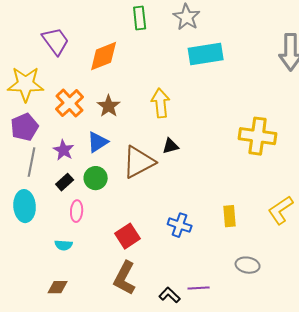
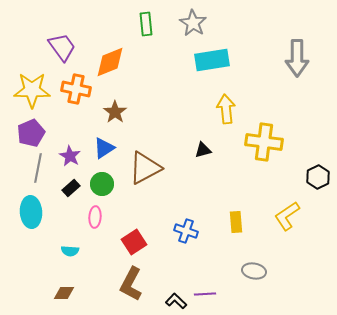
orange cross: (70, 103) -> (76, 89), moved, turned -36
yellow arrow: (161, 103) -> (226, 109), moved
black triangle: (171, 146) -> (203, 150), moved
pink ellipse: (77, 211) -> (95, 217), moved

